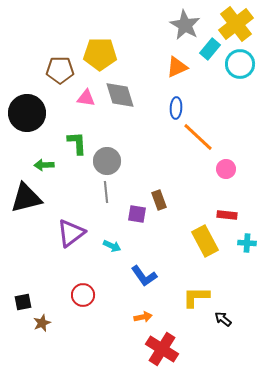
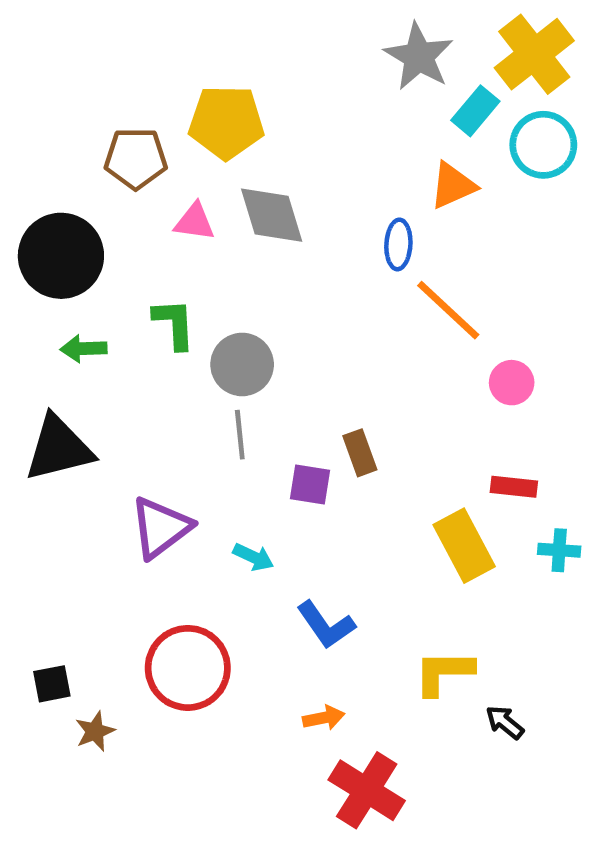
orange triangle: (177, 67) -> (453, 186), moved
green arrow: (44, 165) -> (84, 349), moved
red circle: (83, 295) -> (188, 668), size x1.6

